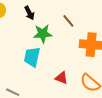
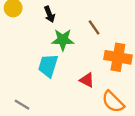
red triangle: (61, 78) -> (87, 80), moved

